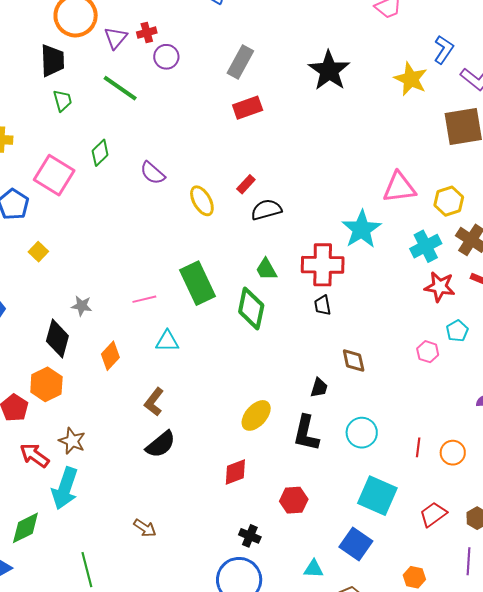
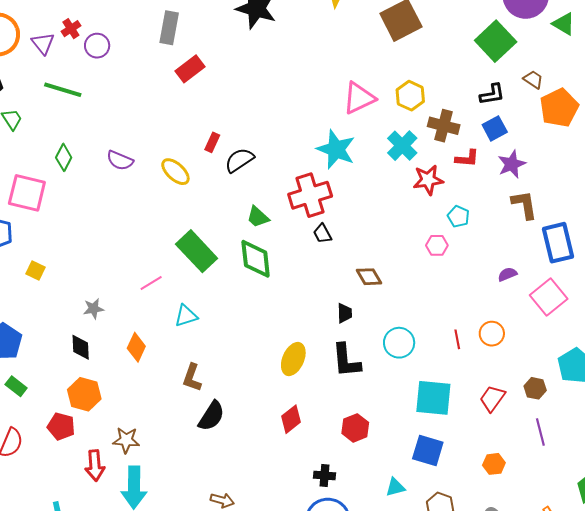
black diamond: (57, 339) -> (81, 347), size x0.7
red arrow: (35, 455) -> (95, 465), turned -112

